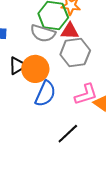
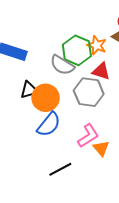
red triangle: (70, 31) -> (101, 71), moved
pink L-shape: (86, 94) -> (88, 136), turned -30

